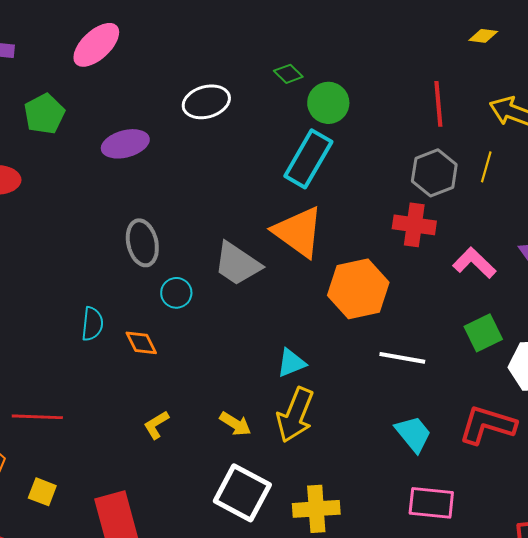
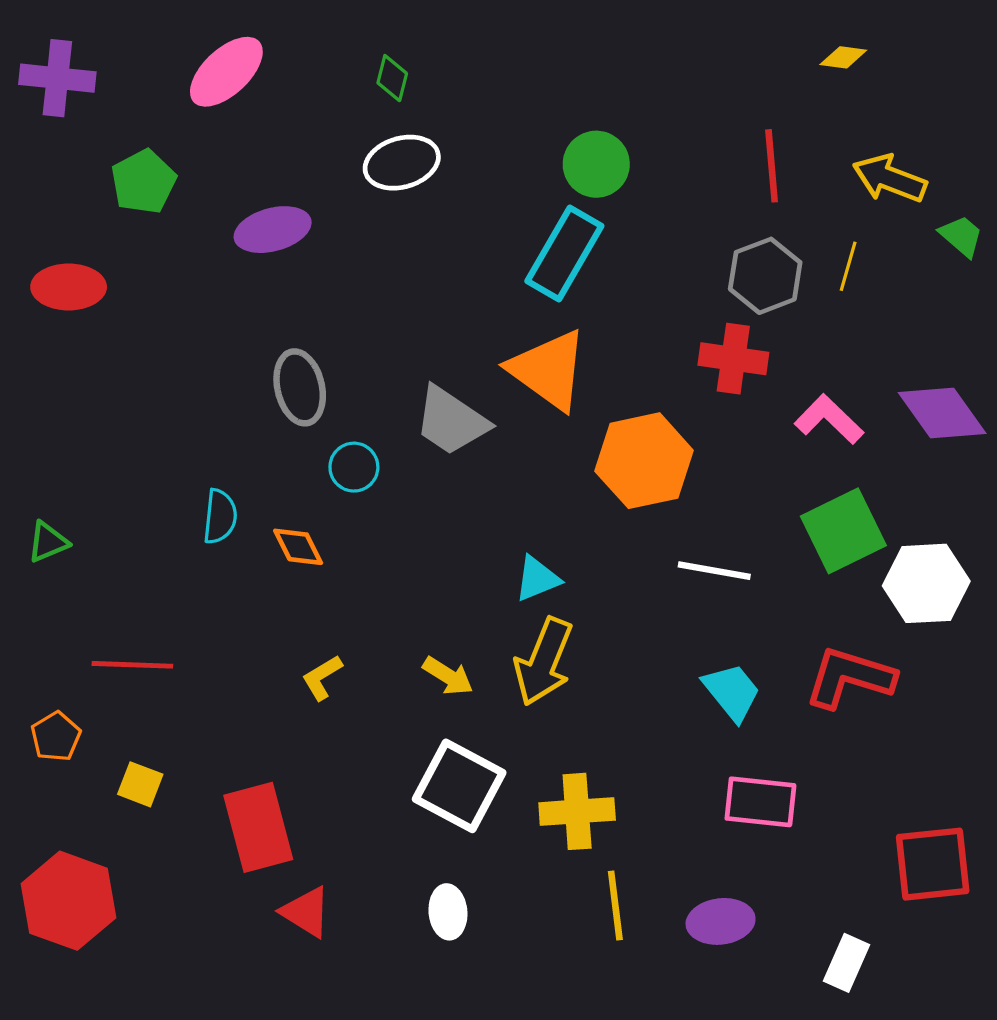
green diamond: (288, 74) -> (392, 78), moved, turned 60
green square: (483, 333) -> (843, 531), size x1.4

